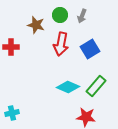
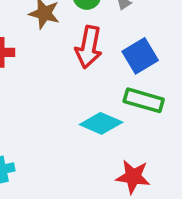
green rectangle: (96, 86) -> (144, 100), moved, turned 65

